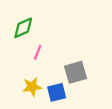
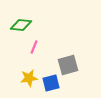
green diamond: (23, 28) -> (21, 25), turned 30

